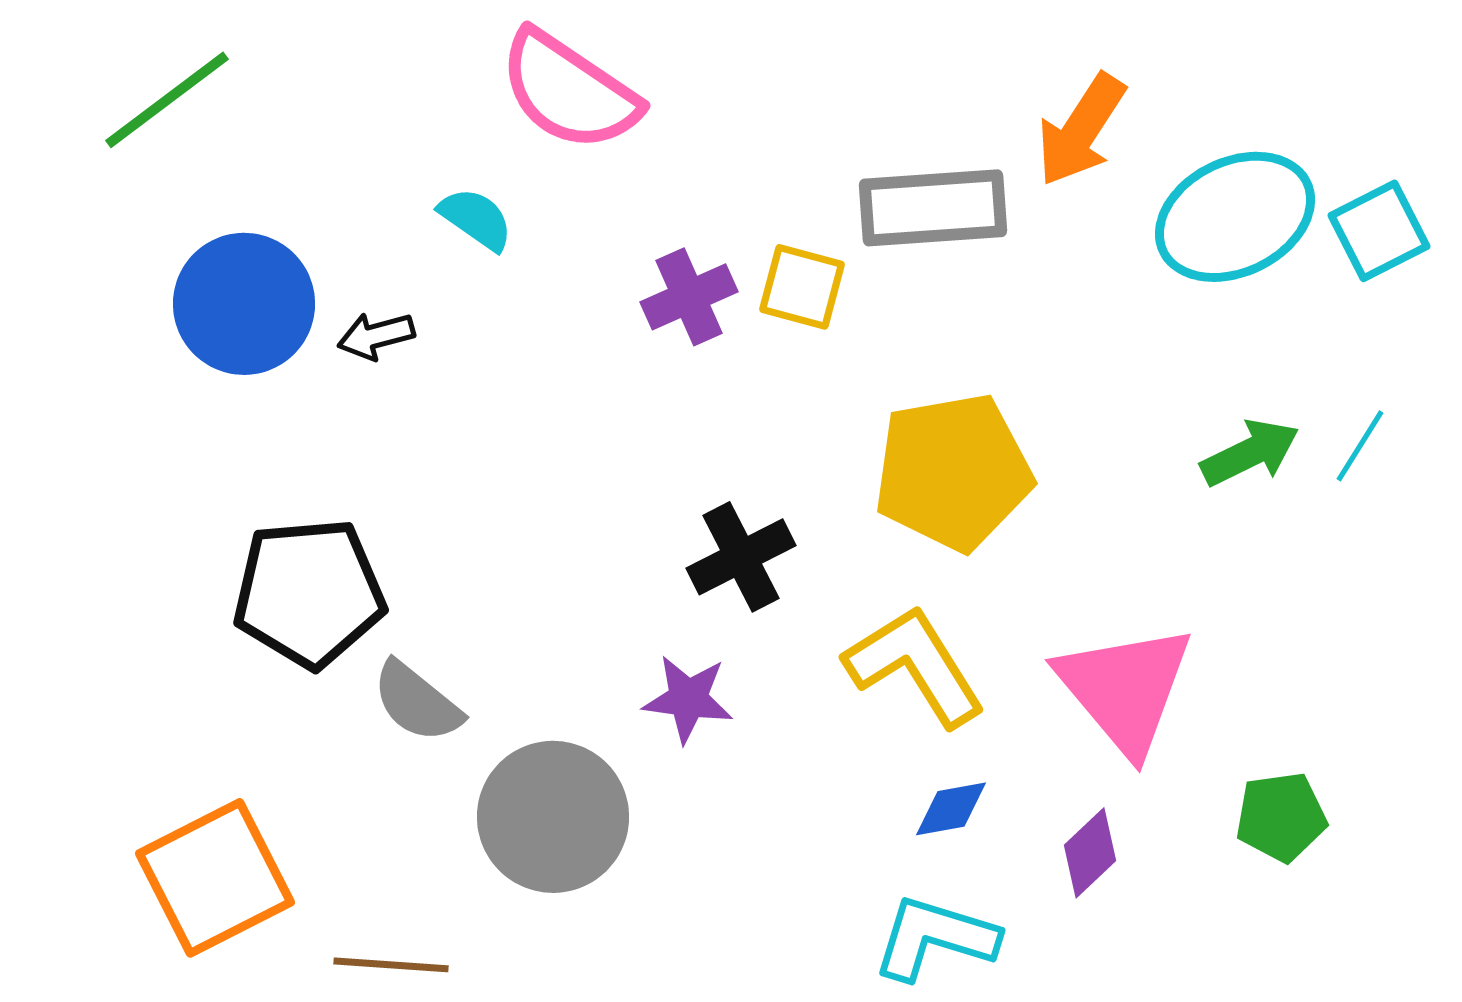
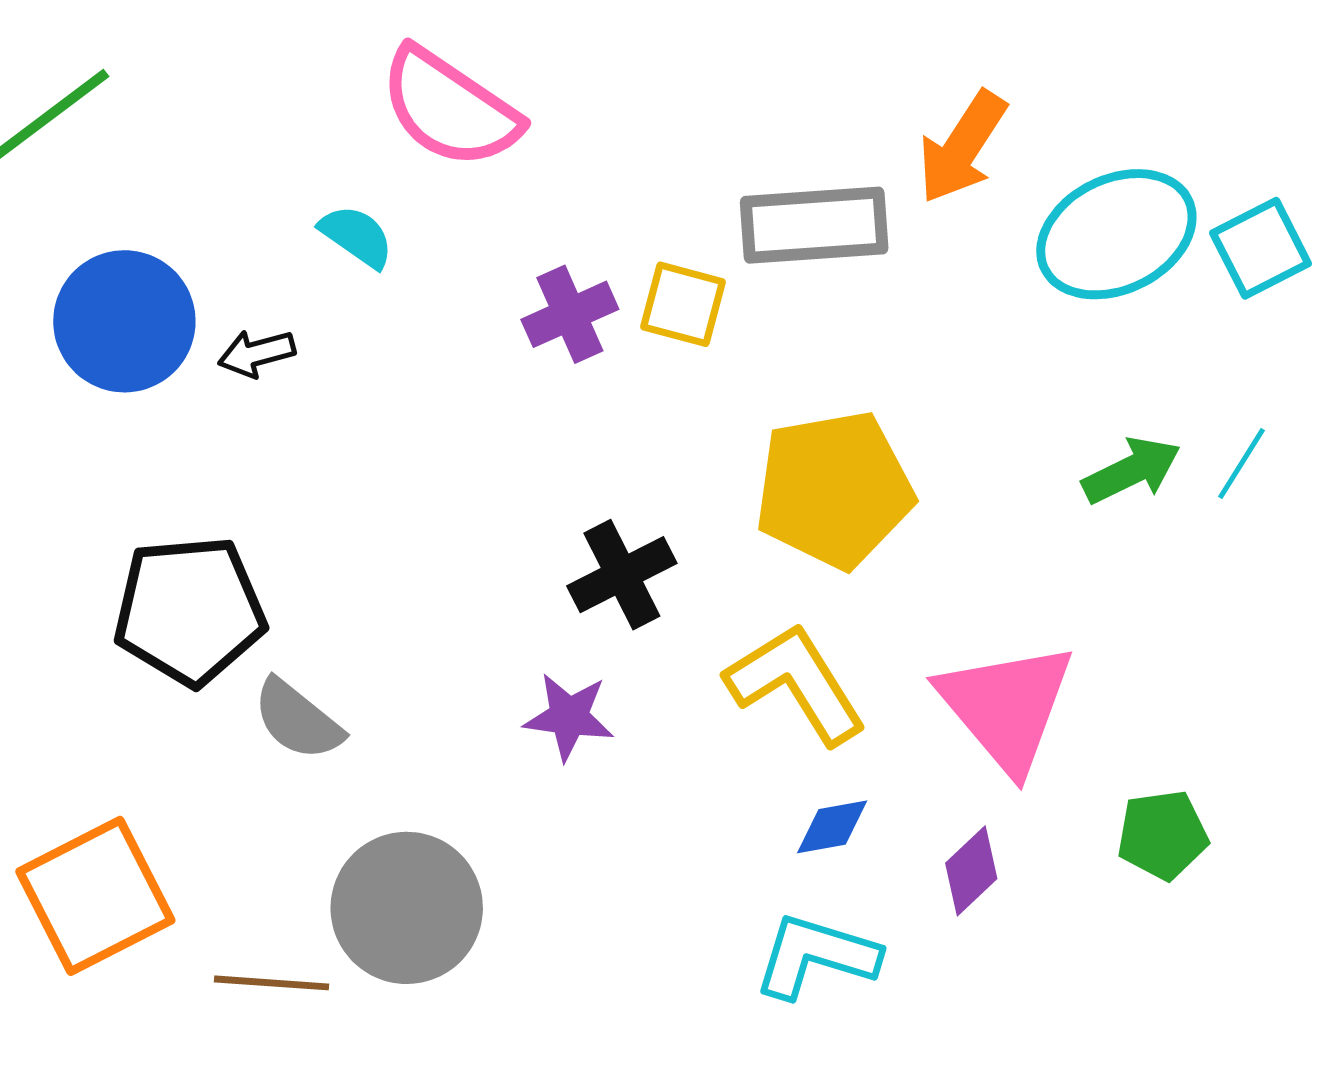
gray circle: (553, 817) -> (407, 908), moved

